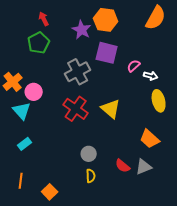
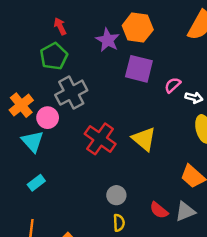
gray cross: (78, 72) -> (71, 93), moved

